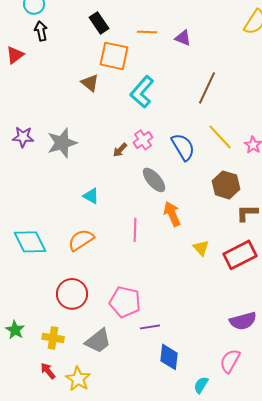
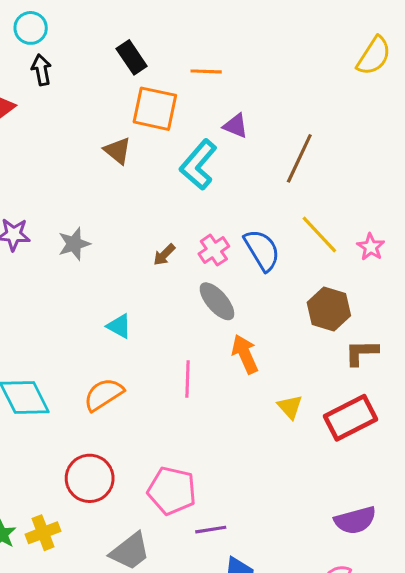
purple triangle: (183, 38) -> (236, 126), moved
pink cross: (143, 140) -> (214, 250), moved
gray star: (62, 143) -> (74, 244), size x0.7
yellow cross: (53, 338) -> (43, 533), moved, turned -30

